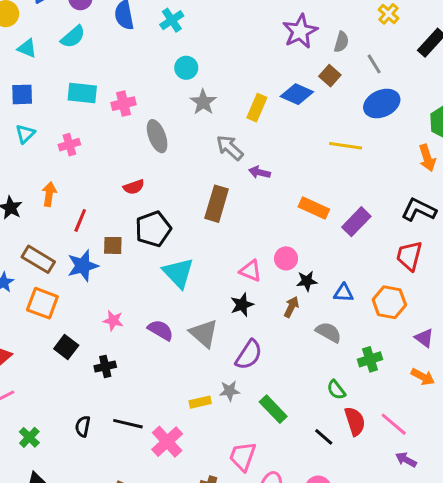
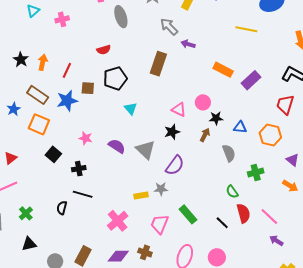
orange arrow: (49, 194) -> (43, 62), moved
cyan triangle: (178, 273) -> (131, 109), size x0.6
gray semicircle: (329, 332) -> (229, 153), turned 36
green rectangle: (273, 409) -> (188, 214), moved
black line: (128, 424) -> (83, 194), moved
pink trapezoid: (243, 456) -> (160, 224), moved

